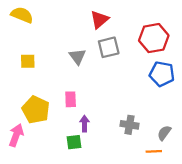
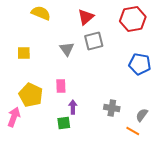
yellow semicircle: (22, 15) -> (41, 13), moved
red hexagon: (154, 38) -> (133, 19), moved
orange line: (154, 151) -> (133, 131), turned 32

